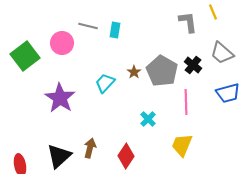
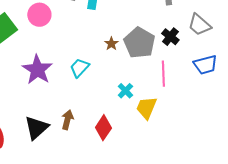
cyan trapezoid: (105, 83) -> (79, 68), moved
yellow trapezoid: (182, 145) -> (146, 108), moved

